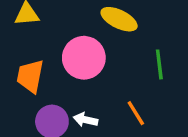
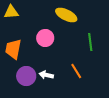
pink circle: (84, 58) -> (45, 38), size x0.7

